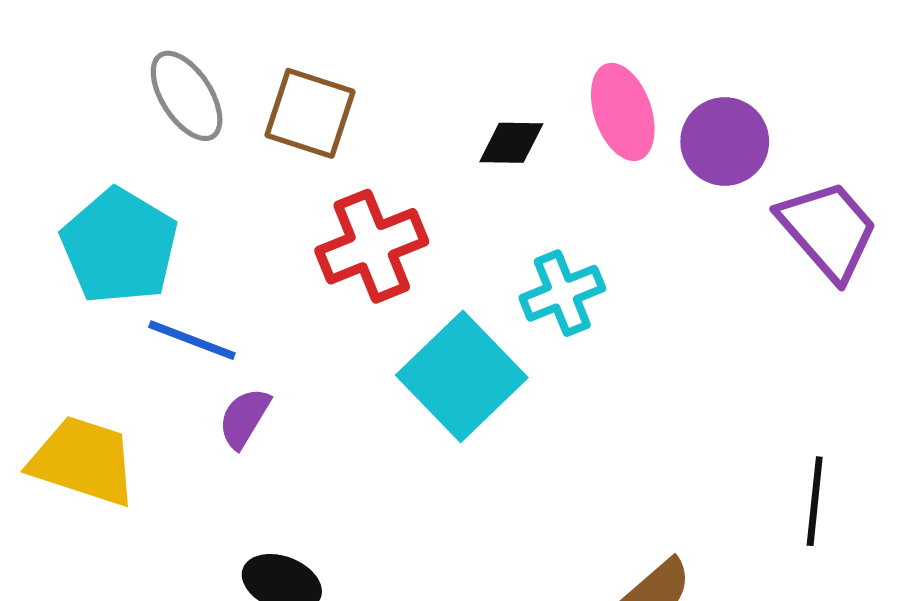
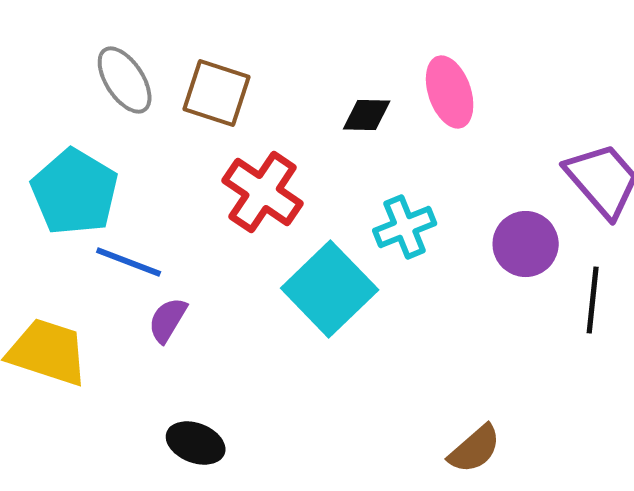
purple circle: (725, 142) -> (526, 244), moved
red cross: (372, 246) -> (263, 192), turned -34
black line: (815, 501) -> (593, 300), moved

